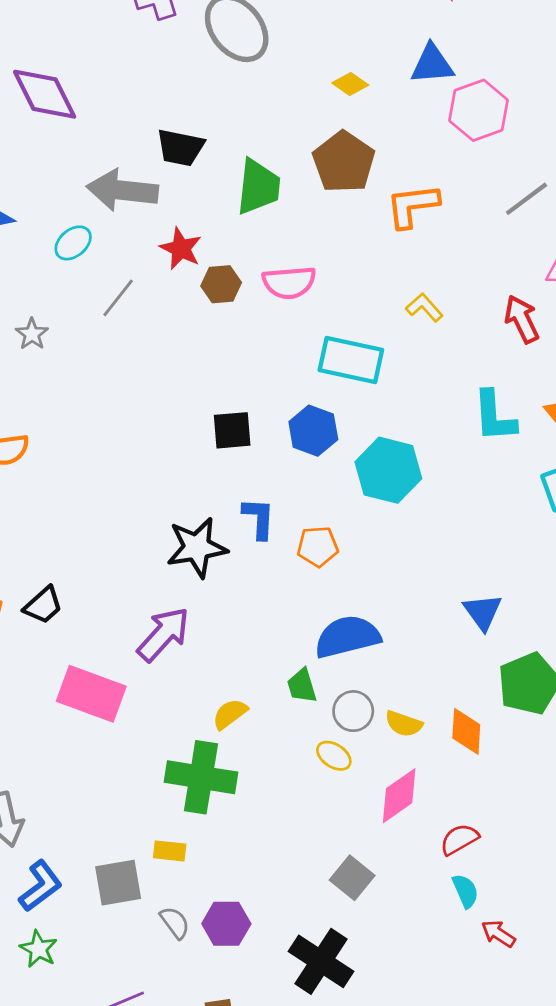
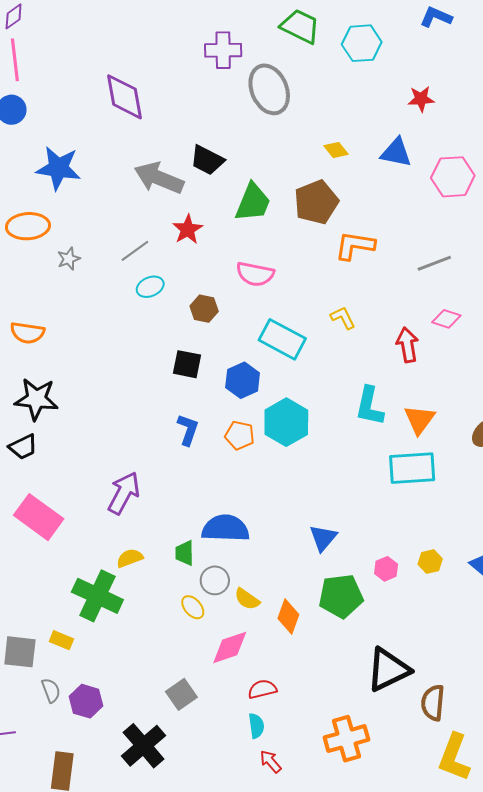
pink hexagon: (479, 110) -> (453, 177), moved
cyan ellipse: (73, 243) -> (150, 287), moved
brown hexagon: (221, 284) -> (204, 309), moved
orange pentagon: (318, 546) -> (240, 435), moved
black star: (197, 547) -> (36, 399), moved
purple arrow: (163, 634) -> (124, 493), moved, turned -30

